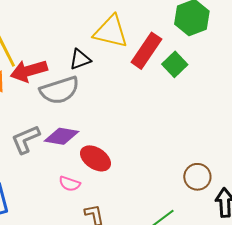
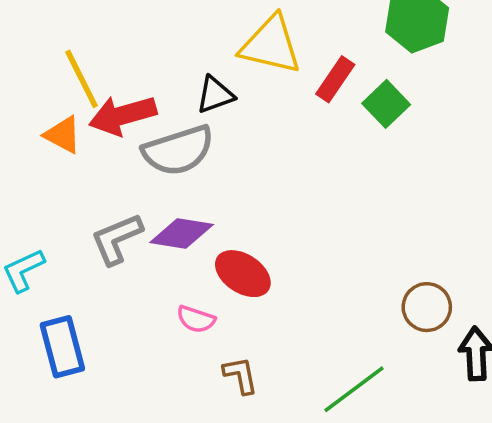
red rectangle: (146, 51) -> (335, 79), size x0.7

